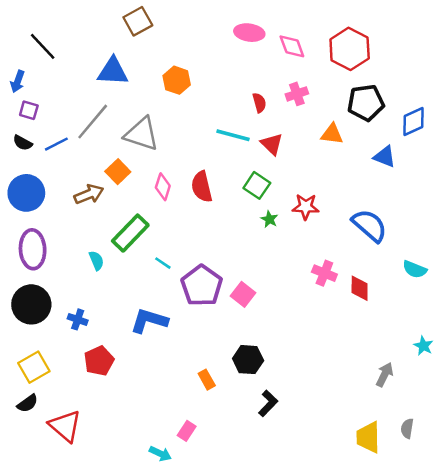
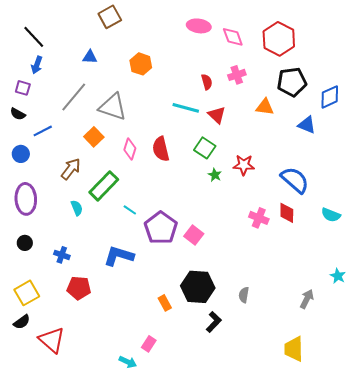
blue triangle: (113, 71) -> (90, 57), size x0.6
blue arrow: (18, 81) -> (37, 65), moved
blue line: (56, 144) -> (43, 131), moved
blue circle: (26, 193) -> (21, 154), size x0.6
brown arrow: (89, 194) -> (71, 169), moved, turned -30
red diamond: (360, 288) -> (287, 213), moved
black circle: (31, 304) -> (25, 243), size x0.5
black hexagon: (248, 360) -> (198, 287), size x1.4
red pentagon: (99, 361) -> (79, 288), turned 30
gray semicircle: (407, 428) -> (244, 295), moved

